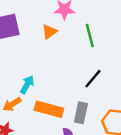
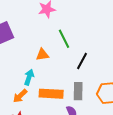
orange triangle: (49, 32) -> (42, 55), moved, turned 40
green line: (90, 36) -> (64, 39), moved

